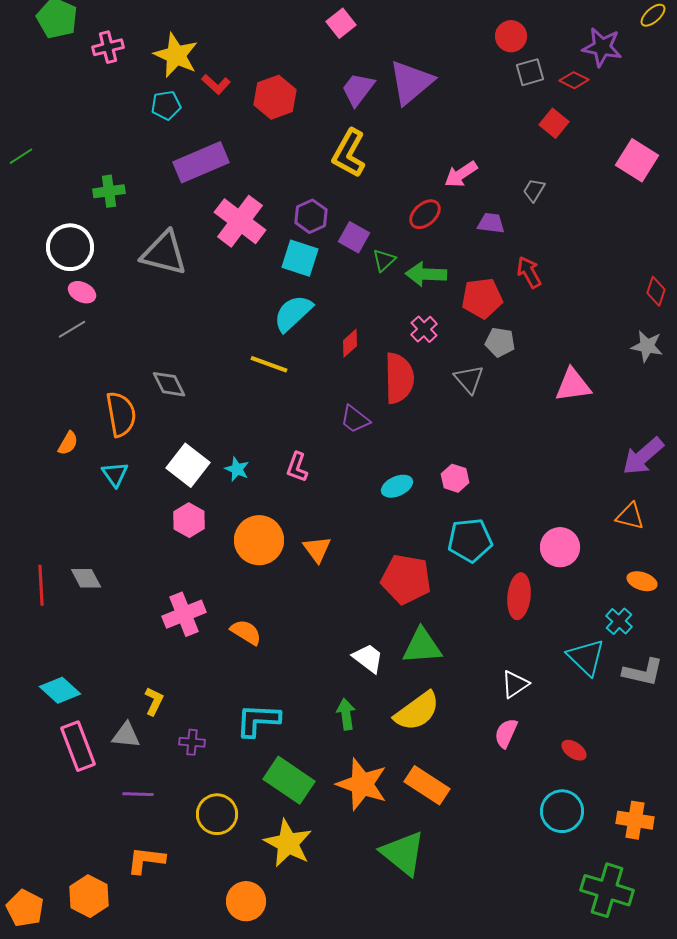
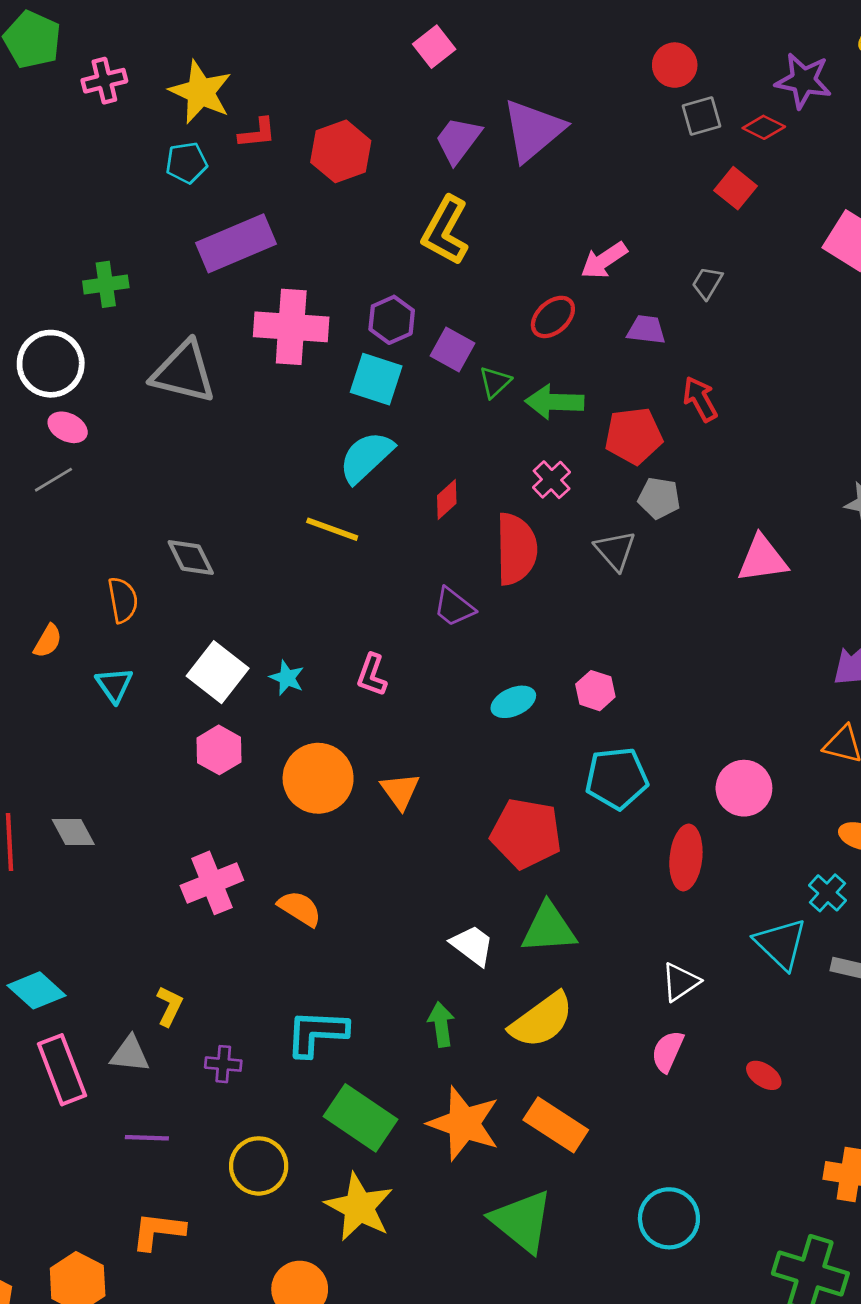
red L-shape: (216, 84) -> (257, 133), turned -48
pink cross: (240, 221) -> (291, 327), turned -33
orange semicircle: (121, 414) -> (123, 600), size x0.7
cyan circle: (562, 811) -> (669, 1218), moved

